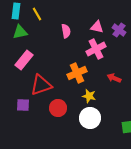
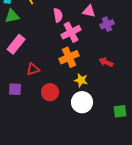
purple cross: (119, 30) -> (107, 24), moved, turned 32
pink cross: (96, 49) -> (71, 32), moved
red triangle: (41, 85) -> (33, 69), size x0.6

